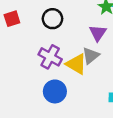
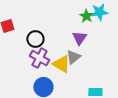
black circle: (52, 19) -> (35, 39), moved

